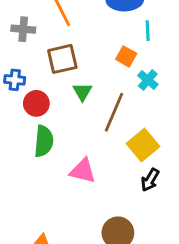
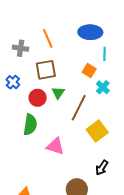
blue cross: (15, 80) -> (13, 82), turned 32
red circle: (36, 103) -> (38, 98), moved
black arrow: (150, 180) -> (102, 168), moved

